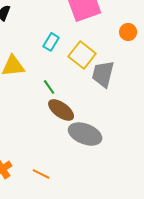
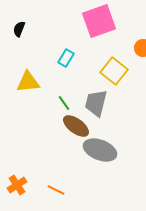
yellow square: (82, 55) -> (114, 71), moved
gray trapezoid: (103, 74) -> (96, 103), moved

